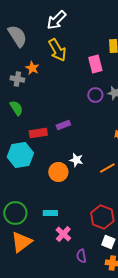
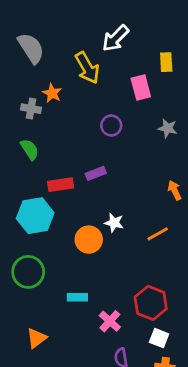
white arrow: (56, 20) -> (115, 38), moved
purple circle: (95, 95) -> (111, 126), moved
green circle: (15, 213) -> (28, 272), moved
pink cross: (63, 234) -> (110, 321), moved
orange triangle: (21, 242) -> (37, 338), size x0.7

